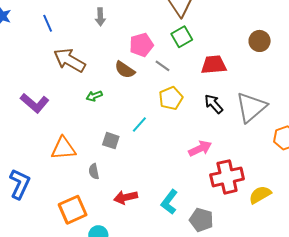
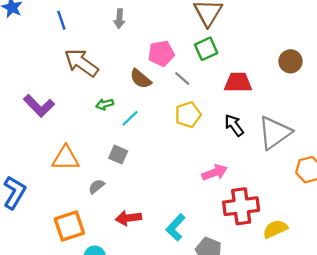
cyan line: (139, 125) -> (130, 118), moved
gray semicircle: (94, 171) -> (96, 186), turned 56

